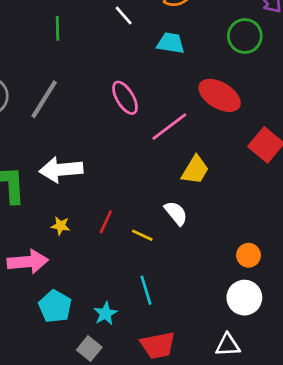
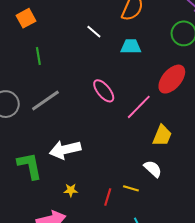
green line: (57, 28) -> (38, 56), moved
red ellipse: (220, 95) -> (172, 79), turned -72
gray line: (44, 99) -> (45, 101), turned 32
red line: (106, 222) -> (108, 197), moved

